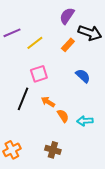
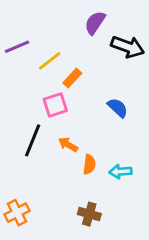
orange rectangle: (68, 45) -> (72, 78), moved
orange semicircle: (63, 116) -> (89, 164), turned 40
brown cross: (53, 150) -> (89, 214), moved

